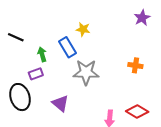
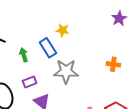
purple rectangle: (36, 74) -> (30, 82), moved

